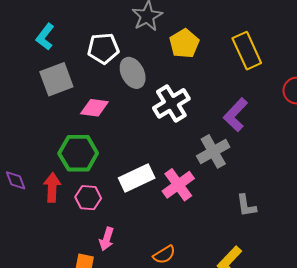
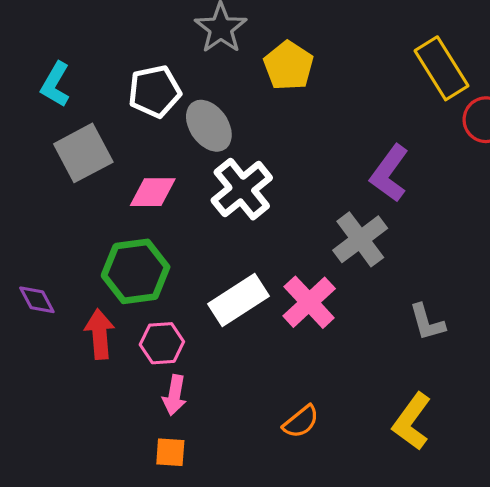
yellow rectangle: (247, 51) -> (441, 68), moved
white cross: (171, 103) -> (242, 189), moved
purple diamond: (16, 180) -> (37, 300), moved
pink arrow: (107, 239) -> (174, 395), moved

